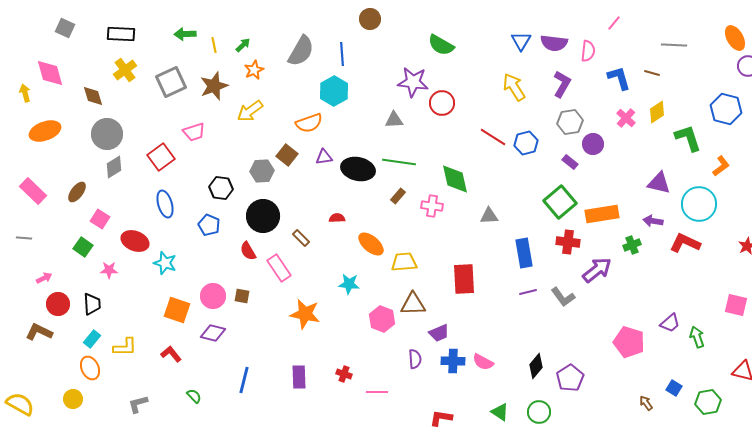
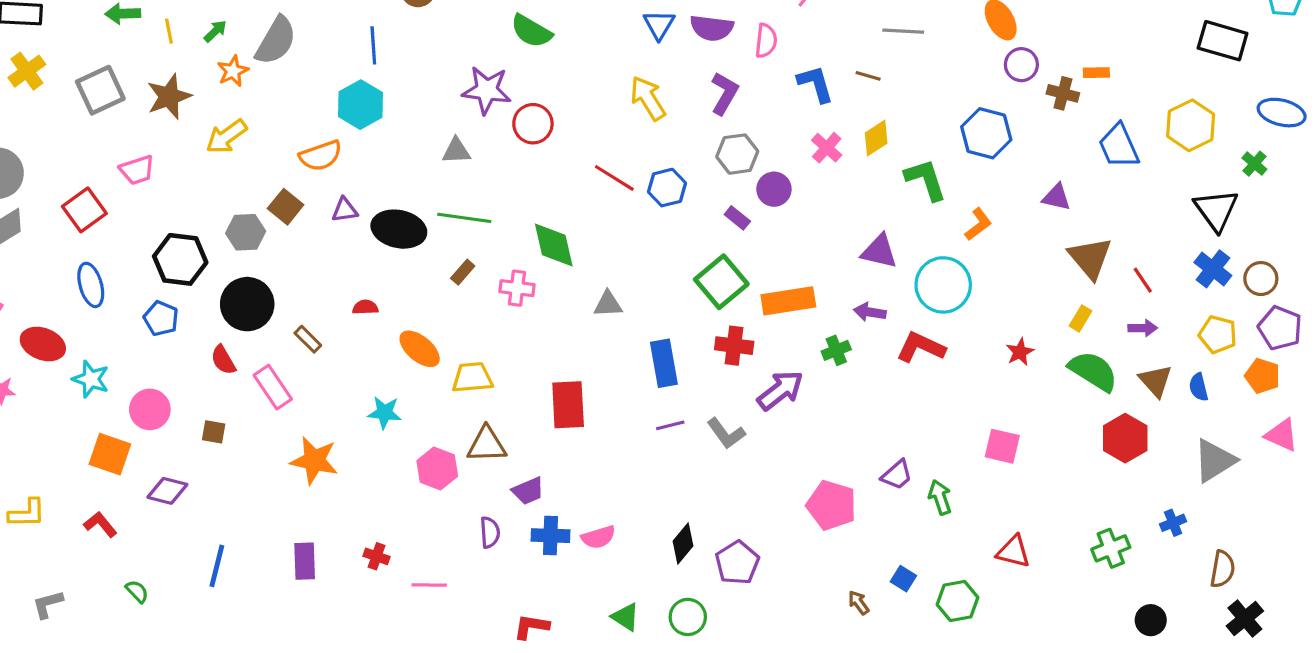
gray semicircle: (301, 51) -> (276, 41), moved
black hexagon: (221, 188) -> (180, 259), size x1.4
pink circle: (213, 296) -> (150, 409), moved
pink semicircle: (483, 362) -> (598, 537), turned -45

